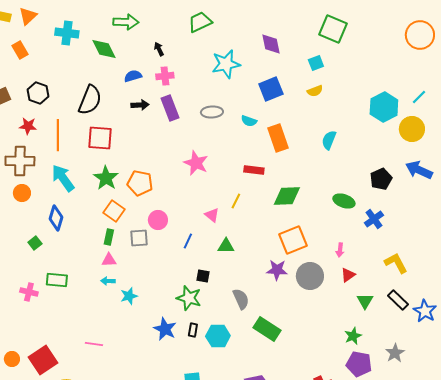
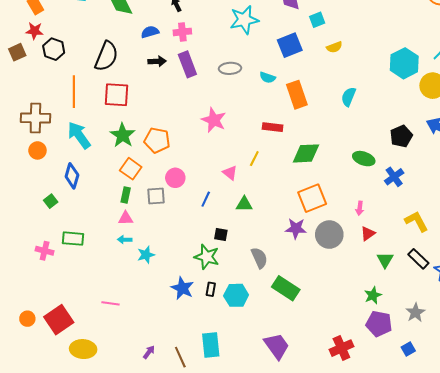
cyan square: (316, 63) -> (317, 20), moved
red star: (28, 126) -> (34, 31), moved

